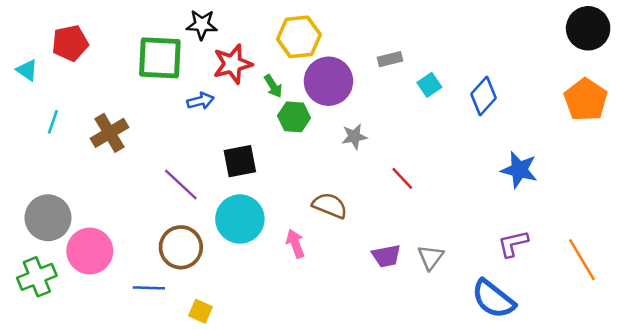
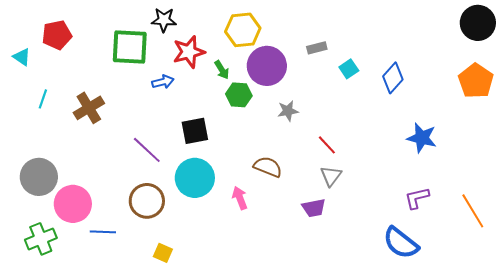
gray triangle: (431, 257) -> (331, 176), moved
green cross: (37, 277) -> (41, 239), moved
blue line: (149, 288) -> (103, 232), moved

